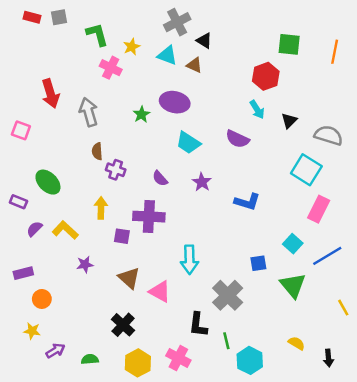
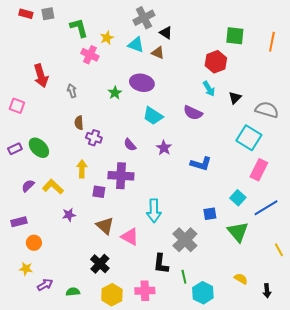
gray arrow: (89, 112) -> (72, 91), size x0.6
purple rectangle: (18, 202) -> (15, 149), moved, turned -48
pink cross: (178, 358) -> (145, 291), turned -30

